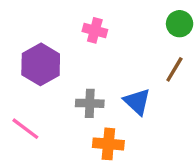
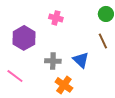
brown line: (174, 69) -> (103, 41), turned -56
orange cross: (108, 144) -> (64, 85), turned 30

